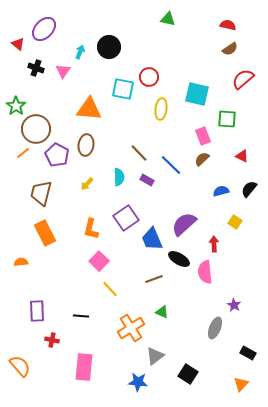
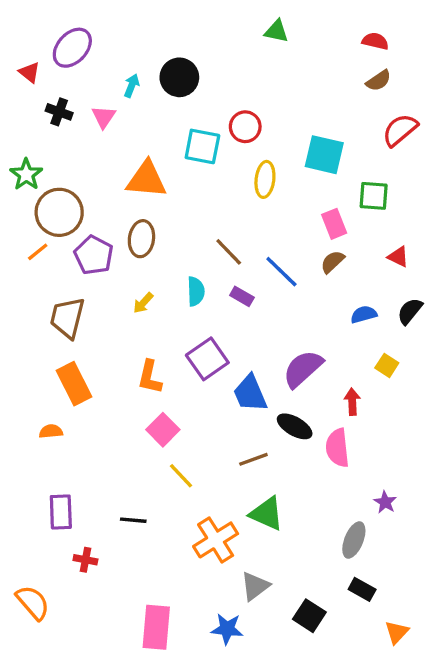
orange semicircle: (21, 262) -> (51, 431), moved
green triangle: (162, 312) -> (267, 514), size x1.6
black rectangle: (248, 353) -> (362, 589), moved
pink rectangle: (84, 367) -> (156, 627), moved

